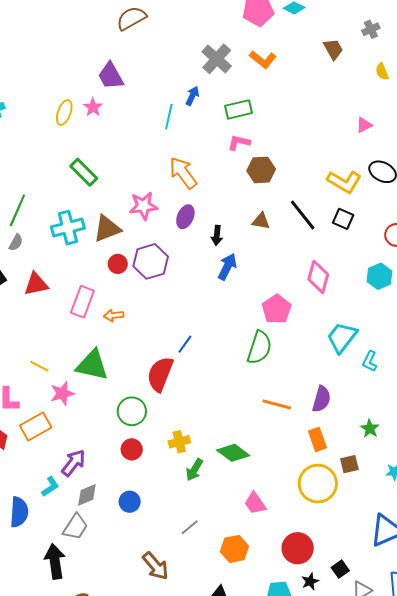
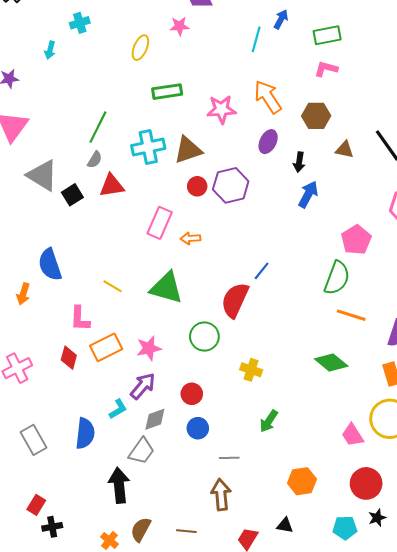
pink star: (93, 107) -> (179, 26), turned 30
yellow ellipse: (64, 113) -> (140, 48), moved
brown hexagon: (261, 170) -> (316, 116), moved
green rectangle: (84, 172) -> (167, 92), turned -56
pink star: (143, 206) -> (221, 109), moved
red triangle: (36, 284) -> (112, 186), moved
pink star: (62, 393) -> (149, 348), moved
orange line: (277, 404) -> (351, 315), moved
yellow cross: (179, 442) -> (251, 370), turned 30
red circle: (132, 449) -> (192, 394), moved
green diamond: (233, 453) -> (331, 362), moved
green arrow: (194, 470) -> (269, 421), moved
pink trapezoid: (255, 503) -> (353, 435), moved
gray line: (190, 527) -> (229, 458), moved, turned 36
brown arrow: (155, 566) -> (221, 495), turned -148

